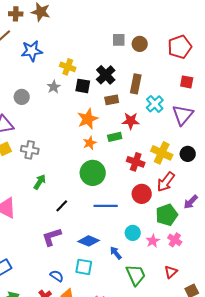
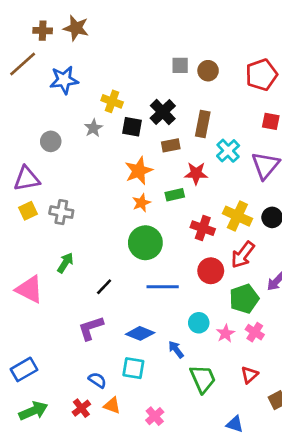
green arrow: (40, 182) -> (65, 263), moved

